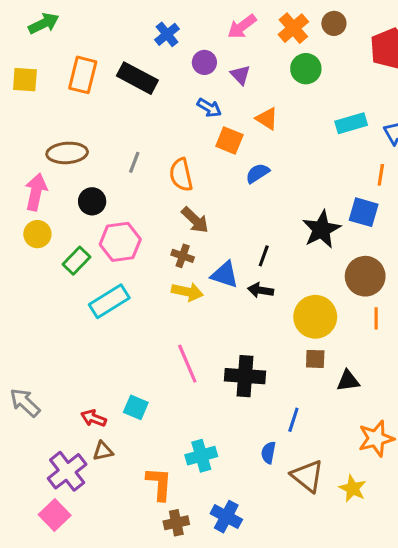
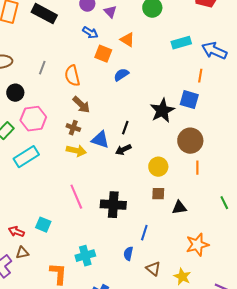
black arrow: (261, 290) -> (123, 150), turned -35
yellow circle: (315, 317) -> (158, 167), size x0.7
brown triangle: (307, 476) -> (153, 269), size x0.7

